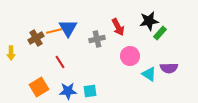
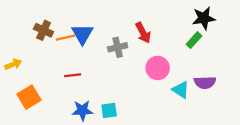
black star: (149, 21) -> (204, 18), moved
brown cross: (36, 38) -> (44, 30), moved, turned -35
yellow arrow: (11, 53) -> (13, 64), turned -112
red line: (60, 62) -> (73, 75), turned -64
orange square: (39, 87) -> (29, 97), moved

